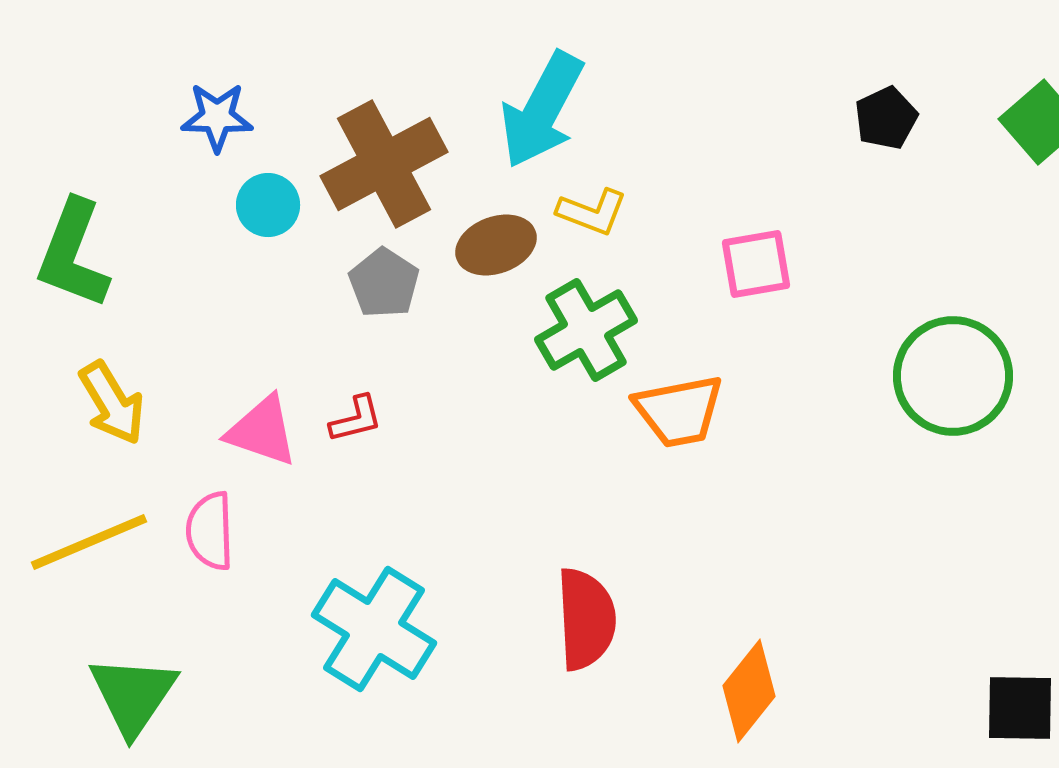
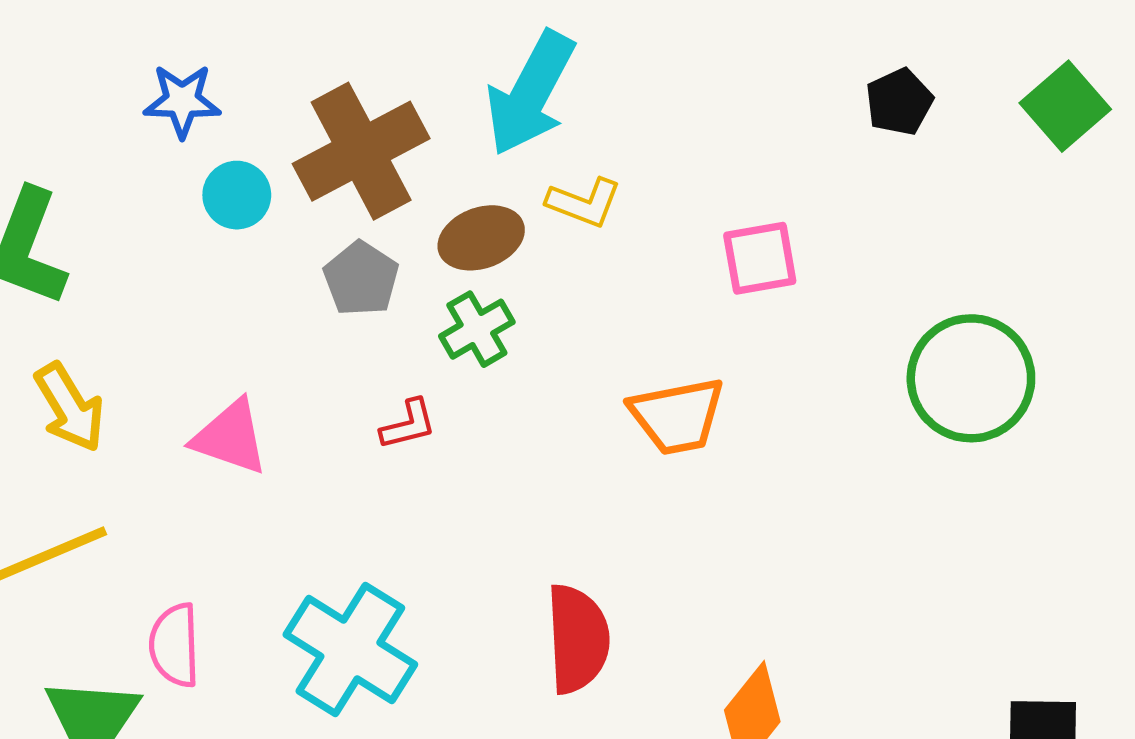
green cross: (586, 330) -> (477, 329), moved, size x0.7
red L-shape: (356, 419) -> (408, 424), moved
pink semicircle: (210, 531) -> (175, 645), moved

